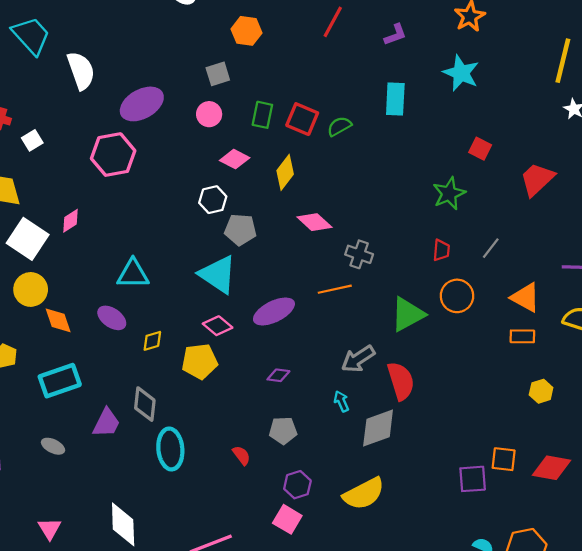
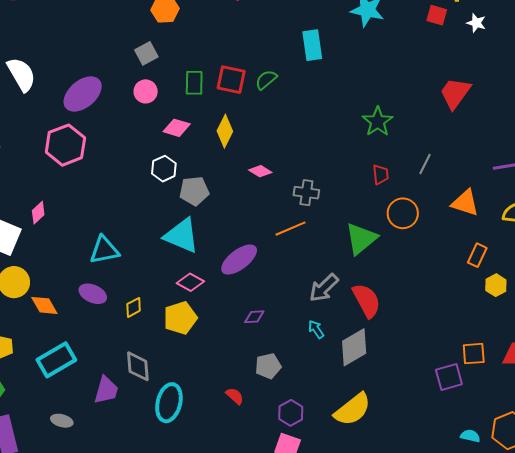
red square: (480, 149) -> (437, 15), moved
pink diamond: (314, 222) -> (260, 171), size x0.7
orange rectangle: (522, 336) -> (477, 255), moved, turned -55
cyan ellipse: (170, 449) -> (169, 403), turned 30

